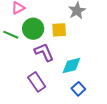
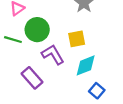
yellow square: (59, 30) -> (77, 39), moved
purple rectangle: (37, 82) -> (32, 78), moved

